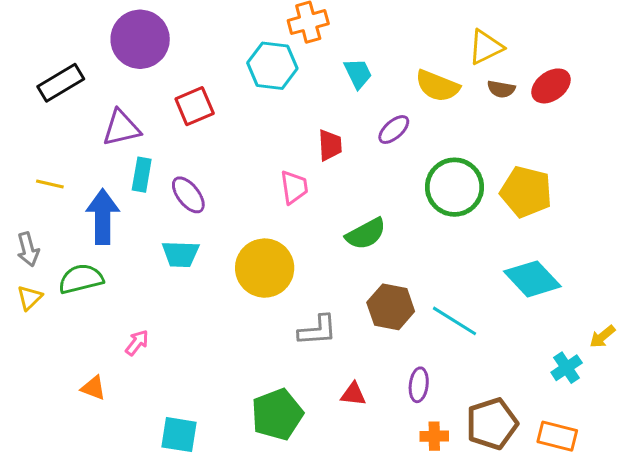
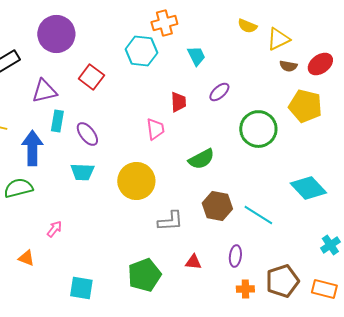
yellow semicircle: (437, 86) -> (247, 26), moved, size x0.7
red square: (195, 106) -> (91, 77), turned -30
yellow pentagon: (526, 192) -> (305, 106), moved

